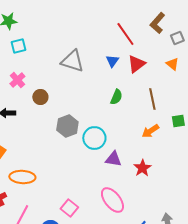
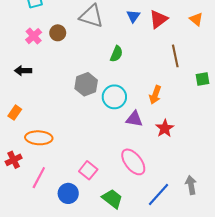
brown circle: (40, 97) -> (58, 33), moved
green semicircle: (116, 97) -> (116, 54), moved
orange arrow: (150, 131) -> (155, 95), moved, turned -36

